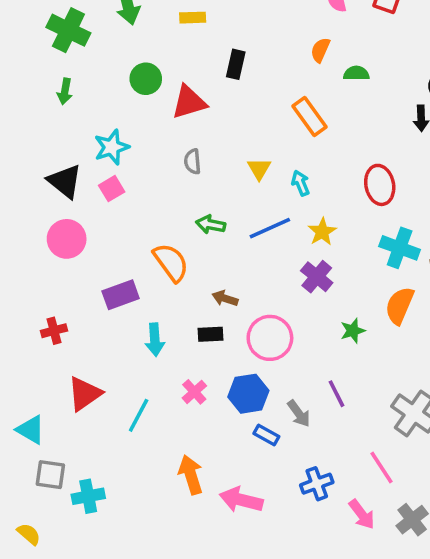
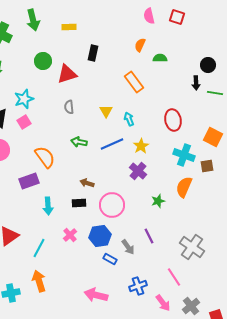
orange semicircle: (171, 262) -> (45, 157), moved
orange arrow: (191, 475) -> (39, 281), moved

